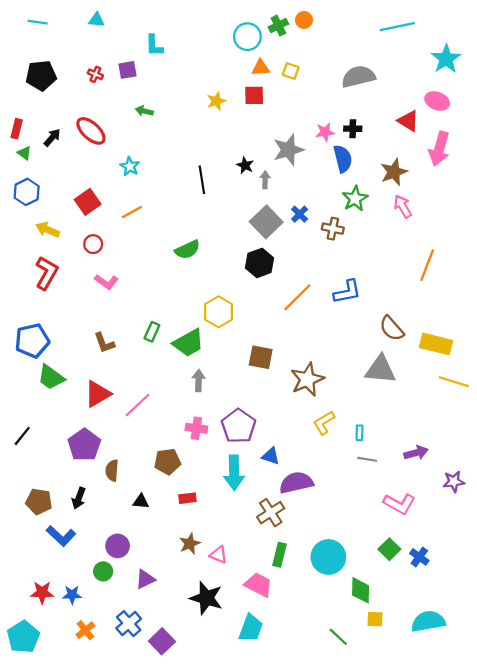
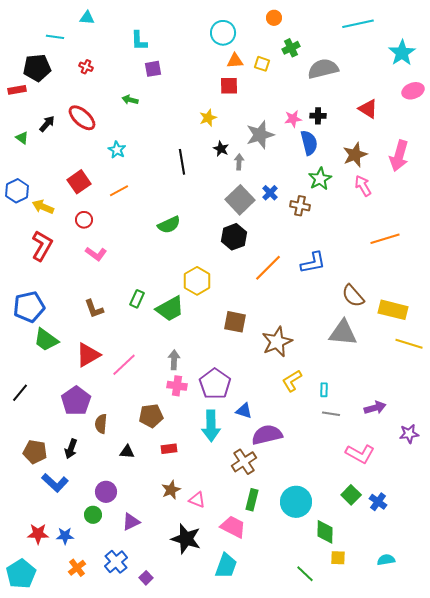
cyan line: (38, 22) -> (55, 37), moved
green cross: (278, 26) -> (291, 48), moved
purple square: (128, 70) -> (153, 69), moved
yellow star: (216, 101) -> (208, 118), moved
pink ellipse: (437, 101) -> (413, 91), moved, turned -40
red rectangle: (17, 129) -> (17, 90), moved, turned 66
pink arrow: (439, 149) -> (399, 156), moved
blue hexagon: (27, 192) -> (17, 191), moved
orange line: (427, 265) -> (385, 239), turned 52
gray arrow: (199, 381) -> (174, 360), moved
cyan semicircle: (428, 621) -> (386, 560), size x0.6
purple square: (162, 641) -> (146, 578), size x0.6

